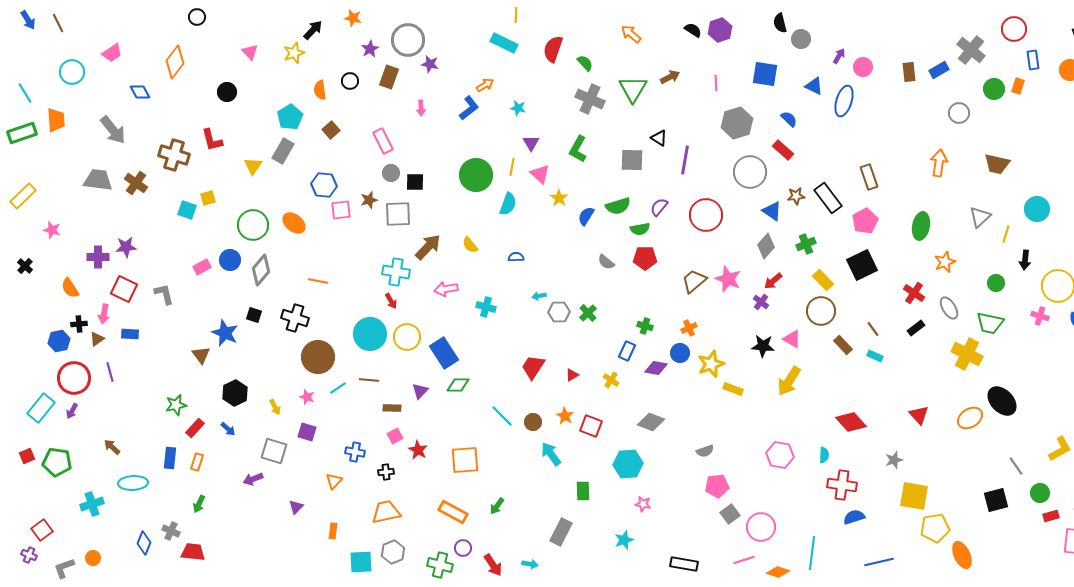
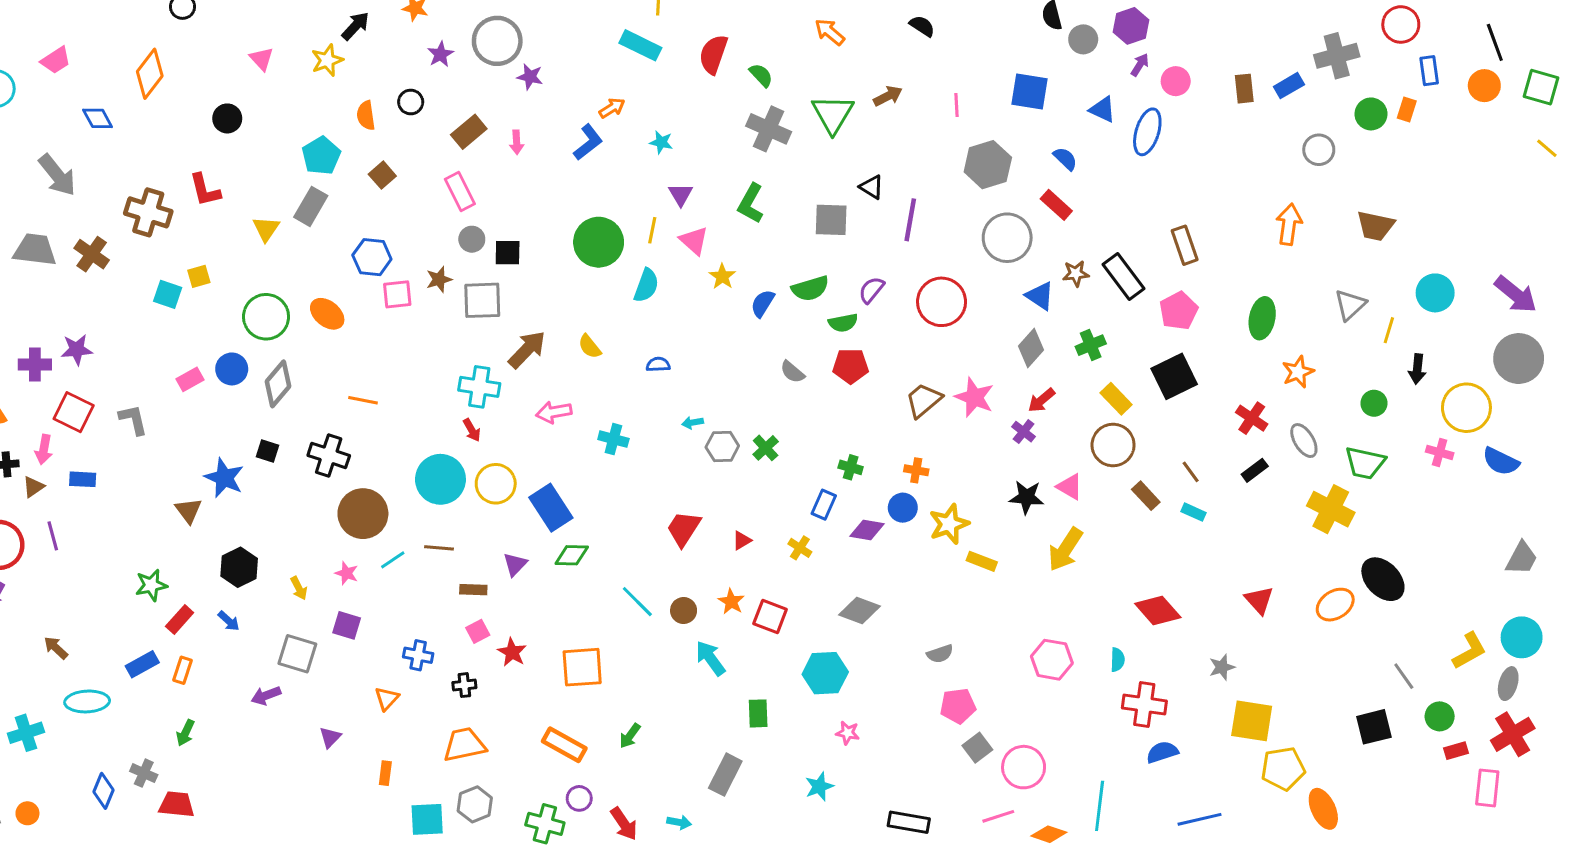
purple hexagon: (720, 30) -> (1131, 26), moved
gray cross: (971, 50) -> (1337, 56), turned 36
brown rectangle: (389, 77) -> (469, 132), moved, turned 30
orange cross: (689, 328) -> (916, 470), turned 35
blue rectangle: (170, 458) -> (142, 664), turned 55

